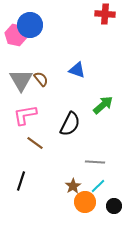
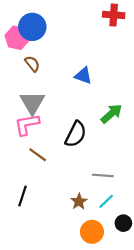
brown semicircle: (41, 79) -> (32, 64), moved
gray triangle: (21, 80) -> (32, 103), moved
orange circle: (85, 202) -> (92, 232), moved

